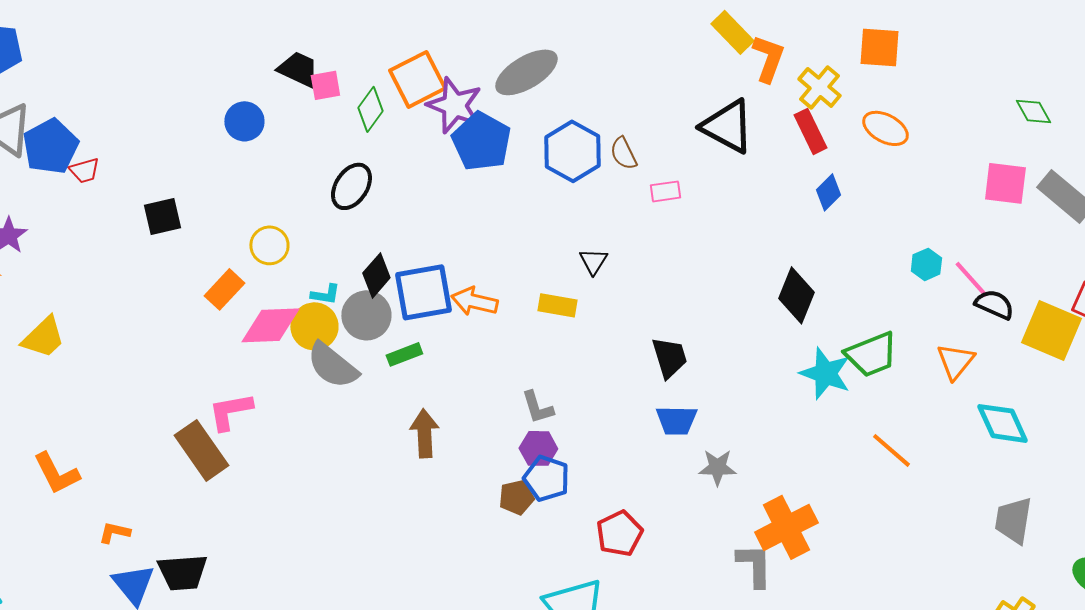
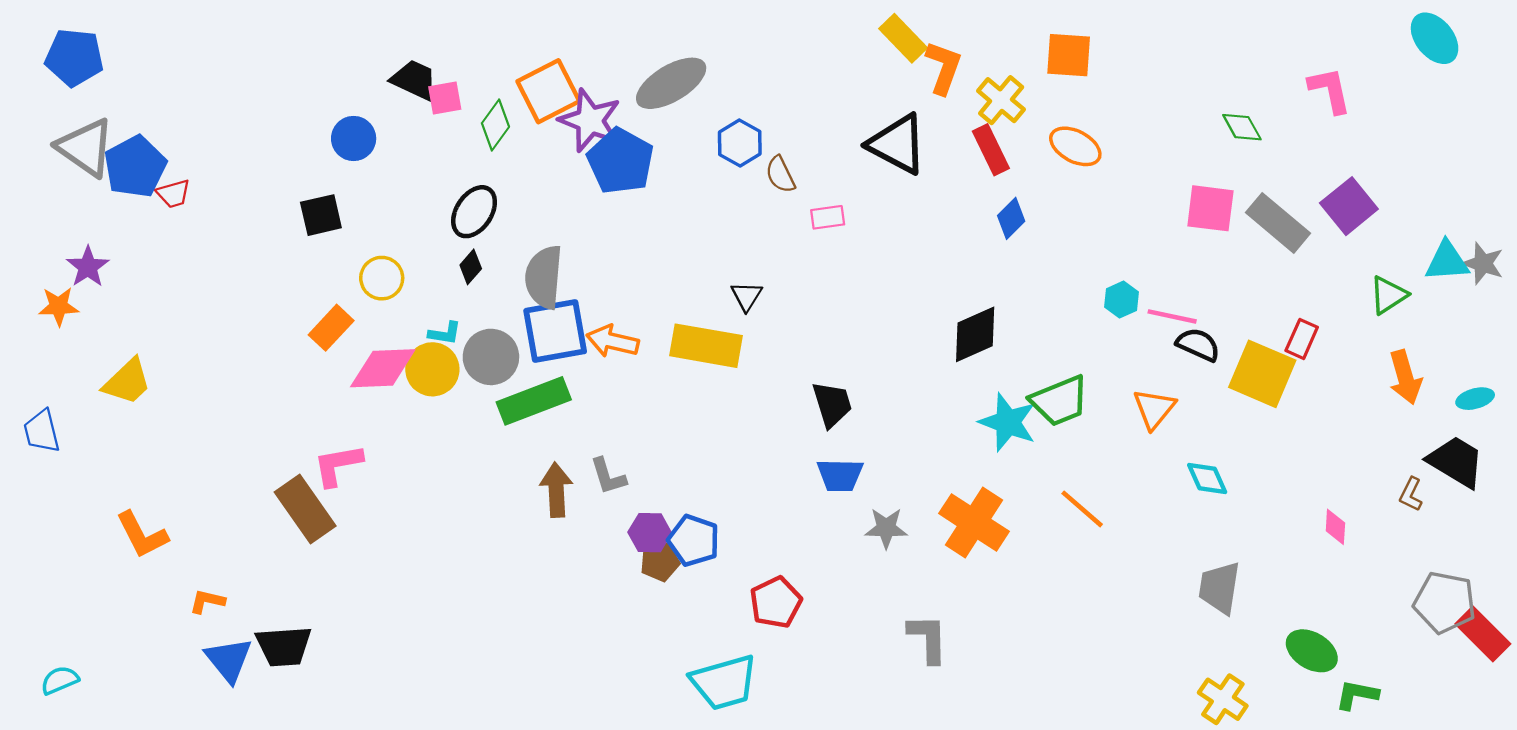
blue hexagon: (572, 151) -> (740, 143), moved, size x0.7
black square: (162, 216) -> (321, 215), moved
black diamond: (376, 275) -> (471, 267), moved, size x0.7
pink line: (971, 279) -> (1172, 316), turned -36
black diamond: (796, 295) -> (975, 334), turned 44
yellow rectangle: (557, 305) -> (706, 346), size x1.6
green rectangle: (404, 354) -> (534, 401), size x1.8
gray semicircle: (332, 365) -> (544, 277), moved, turned 56
gray L-shape: (537, 407) -> (608, 476), moved
cyan diamond: (1002, 423) -> (1207, 479), size x0.7
purple hexagon: (538, 448) -> (650, 533), moved
orange cross: (786, 527) -> (974, 522), moved, turned -30

